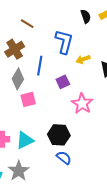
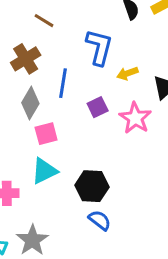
pink star: (82, 104) -> (135, 118), moved
cyan triangle: (25, 140) -> (44, 171), moved

